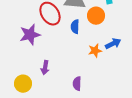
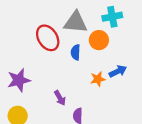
purple star: (30, 35) -> (19, 80), moved
purple arrow: (45, 68) -> (60, 98), moved, turned -40

